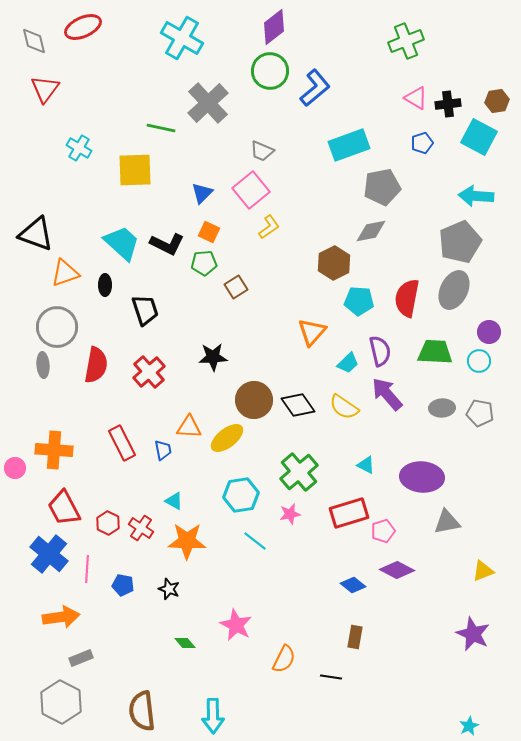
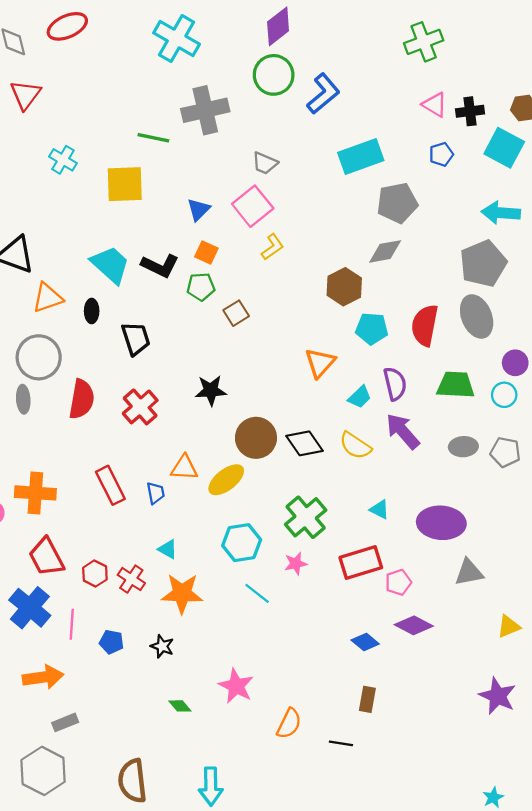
gray cross: (208, 103) -> (205, 110), turned 30
gray ellipse: (454, 290) -> (477, 316), turned -48

